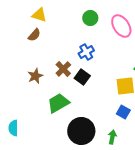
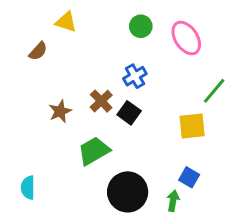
brown semicircle: (34, 35) -> (38, 51), moved
blue square: (123, 112) -> (189, 177), moved

